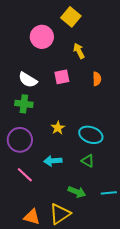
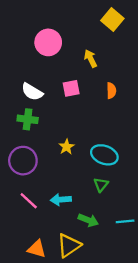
yellow square: (71, 17) -> (112, 19), moved
cyan arrow: (53, 161) -> (61, 200), moved
green triangle: (88, 161) -> (101, 185), turned 40

